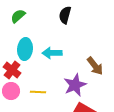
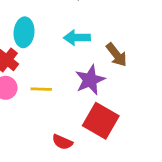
cyan arrow: (52, 53) -> (77, 38), moved

